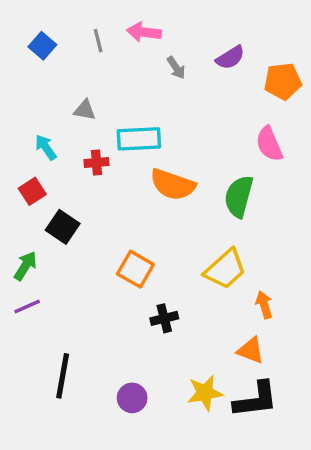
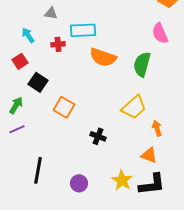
orange square: (135, 269) -> (64, 107), moved
black cross: (164, 318) -> (98, 136), turned 35
yellow star: (205, 393) -> (122, 180), turned -30

